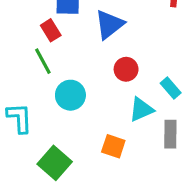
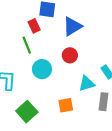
red circle: (126, 69) -> (70, 55), moved
orange square: (113, 146) -> (66, 105), turned -35

